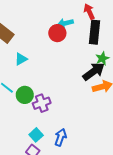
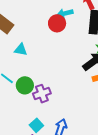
cyan triangle: (21, 59) -> (21, 50), turned 40

